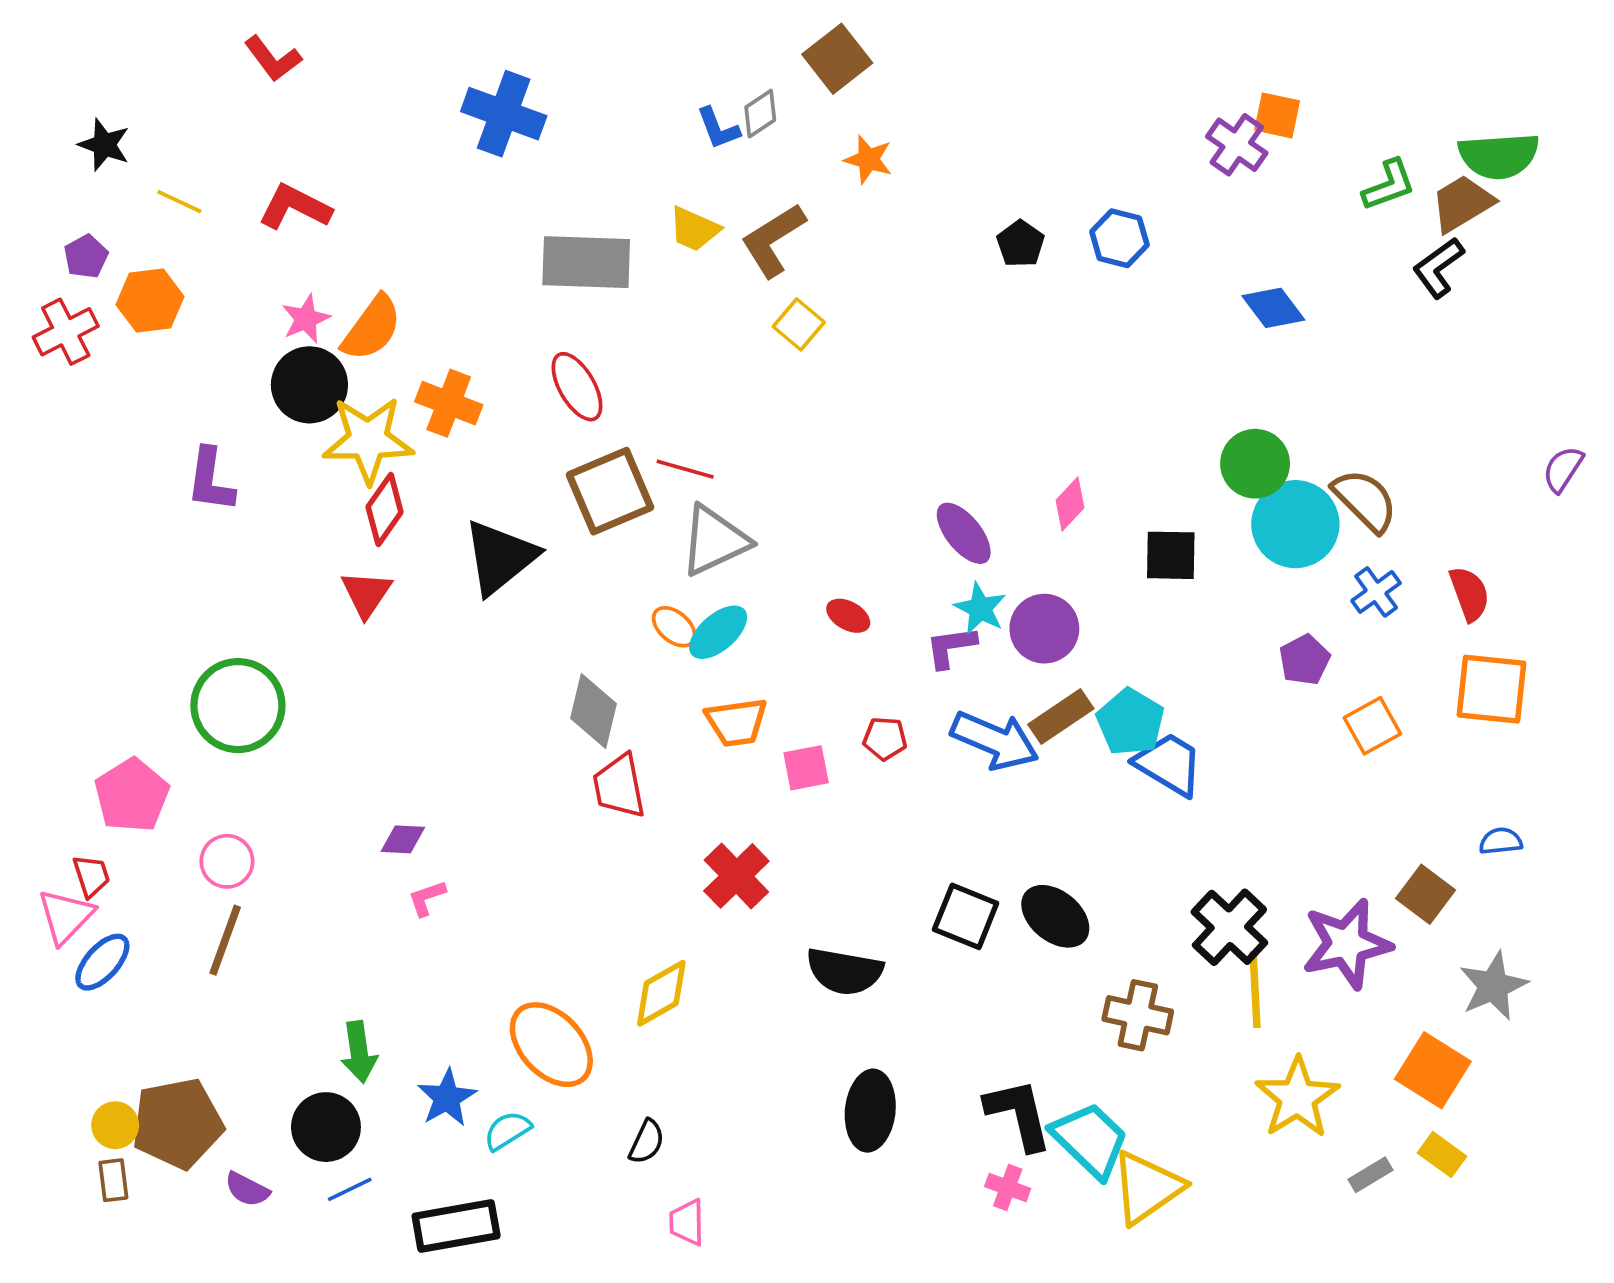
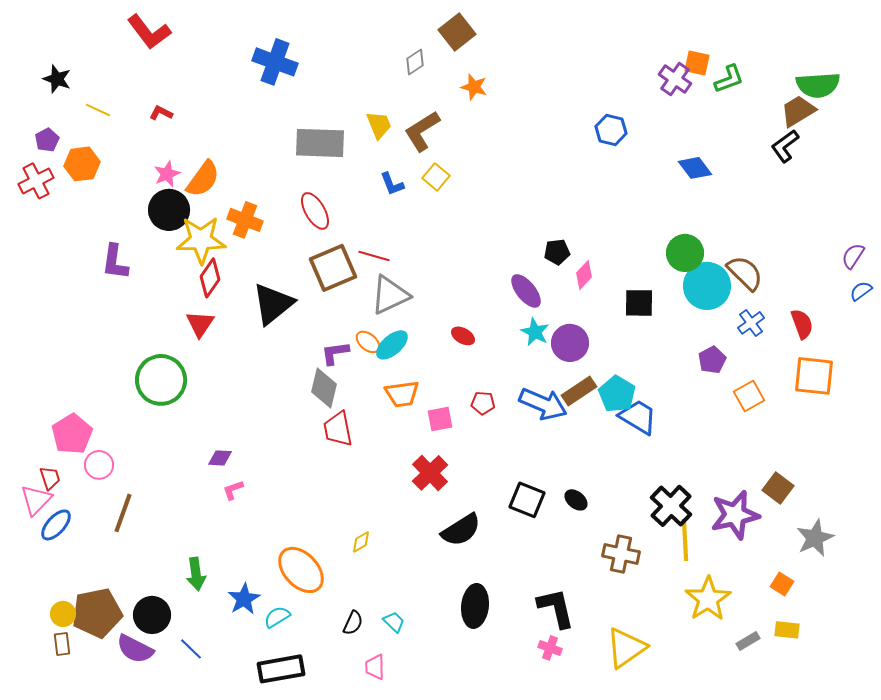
red L-shape: (273, 59) -> (149, 32), size x1.4
blue L-shape: (718, 128) -> (392, 184), moved
green L-shape: (1389, 185) -> (729, 79), moved
red L-shape: (295, 207) -> (161, 113), size x0.6
yellow trapezoid: (694, 229) -> (379, 125), turned -136
black pentagon: (1020, 244) -> (557, 252), moved, turned 30
purple L-shape: (951, 647) -> (335, 353), moved
green circle: (238, 706) -> (161, 380), moved
blue semicircle: (1501, 841) -> (861, 291), moved, turned -30
pink circle: (227, 861) -> (99, 465), moved
red cross: (736, 876) -> (430, 473), moved
black ellipse: (1055, 916) -> (576, 500), size x0.6
black semicircle: (845, 971) -> (461, 530), turned -42
yellow diamond: (661, 993) -> (361, 542), size x0.6
orange square: (1433, 1070) -> (782, 584), size x0.6
black circle: (326, 1127) -> (152, 615), moved
cyan trapezoid: (1090, 1140) -> (394, 622), moved, size x0.5
yellow rectangle: (1442, 1155) -> (787, 630), turned -30
purple semicircle: (247, 1189) -> (135, 649), size x1.5
blue line: (350, 1189) -> (191, 649), turned 70
black rectangle: (456, 1226) -> (281, 669), moved

